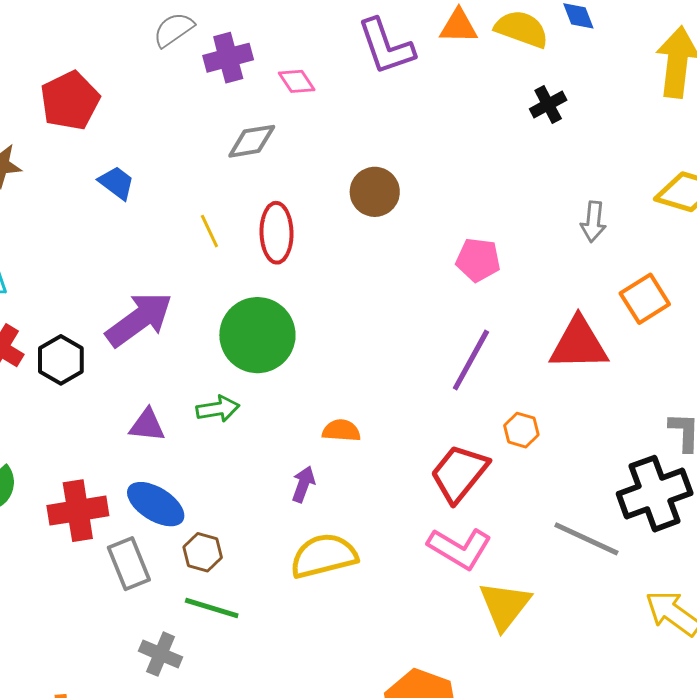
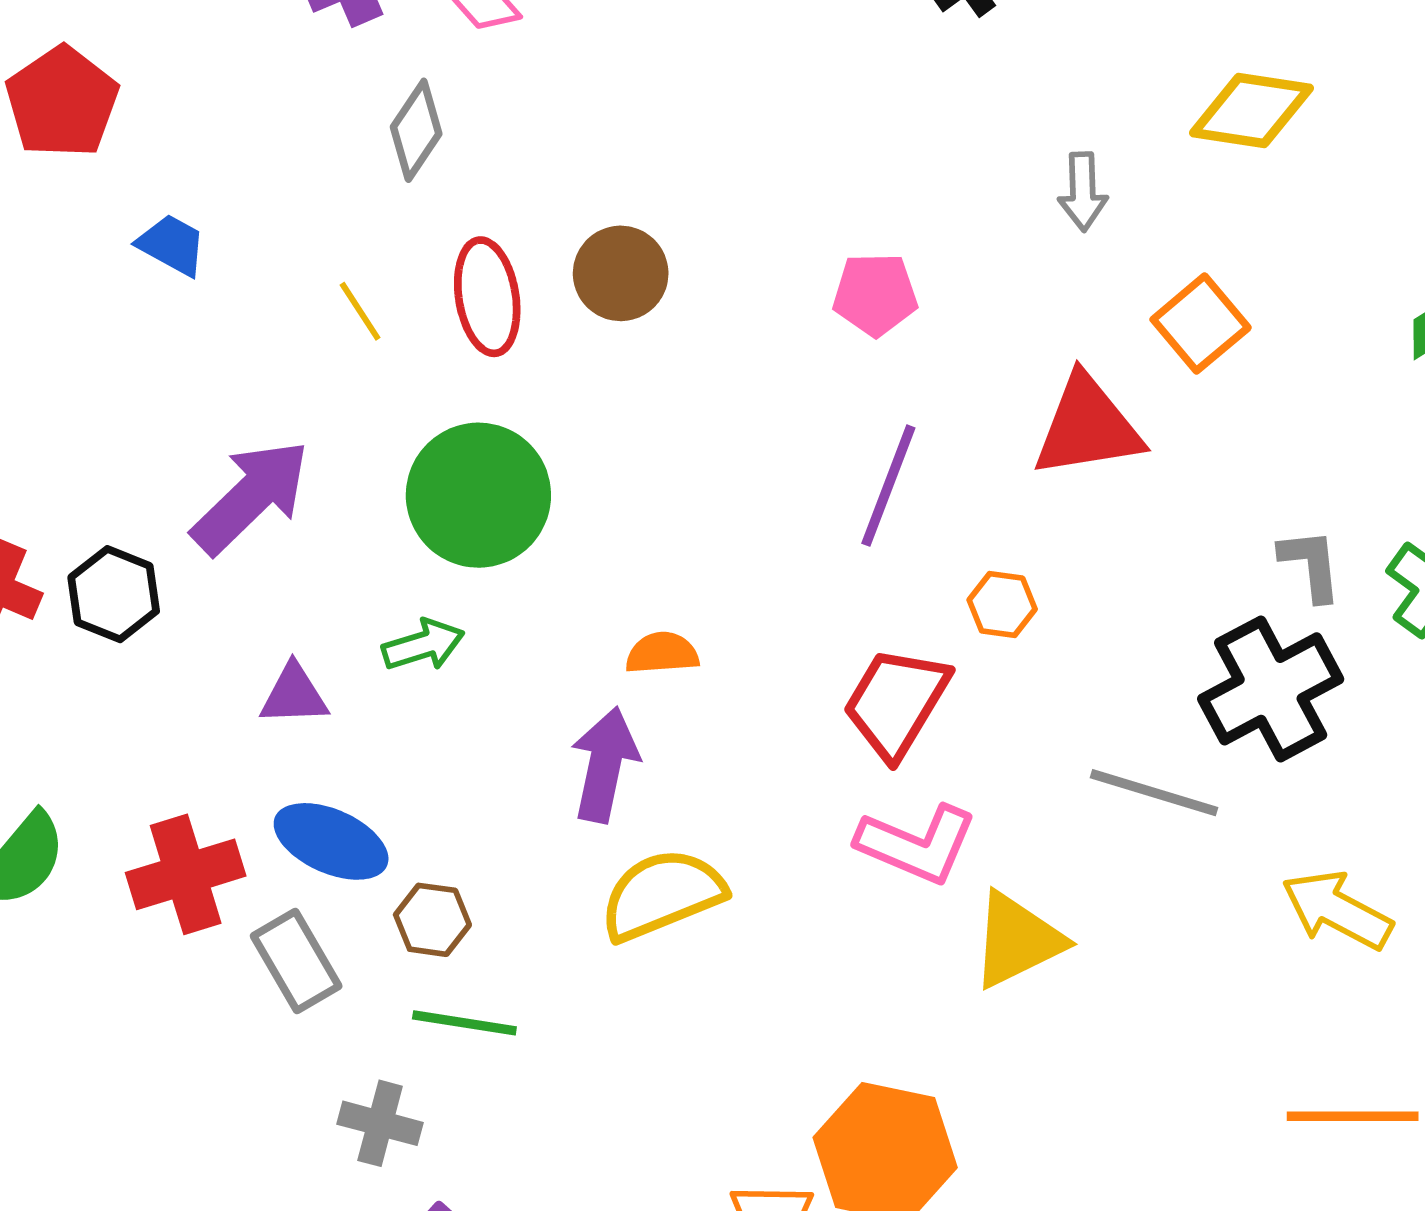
gray diamond: (252, 141) -> (416, 130), turned -39
brown circle: (375, 192) -> (621, 273), moved
purple arrow: (303, 484) -> (605, 765), size x1.6
yellow triangle: (505, 605) -> (1017, 940), turned 34

